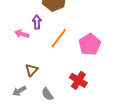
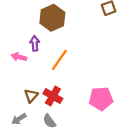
pink pentagon: (90, 44) -> (101, 99), moved, turned 30
red cross: (78, 80) -> (53, 96), moved

